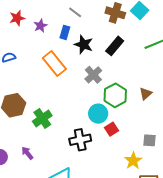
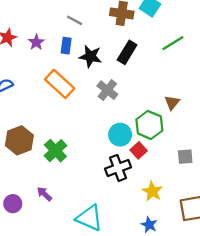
green hexagon: (115, 95) -> (149, 125), moved
black cross: (80, 140) -> (118, 168), moved
yellow star: (133, 161) -> (152, 191), moved

